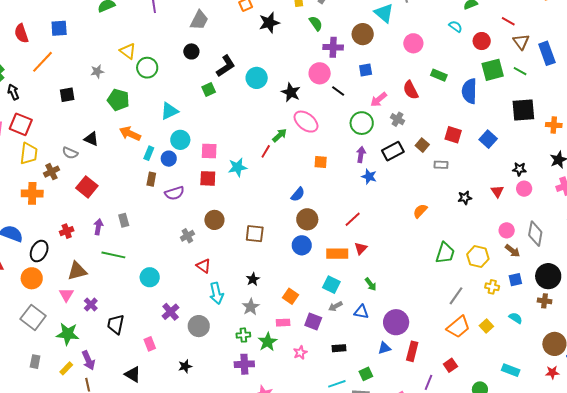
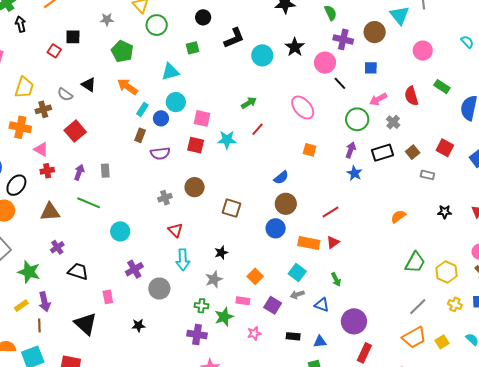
green square: (209, 89) -> (193, 48), moved
black star: (291, 92) -> (295, 47), moved
red square: (21, 124) -> (54, 51), moved, size x0.6
green arrow: (280, 135) -> (249, 103), moved
pink triangle: (66, 295) -> (41, 149), moved, turned -42
black trapezoid: (116, 324) -> (78, 271), turned 85
blue triangle: (384, 348) -> (320, 342), moved
black triangle: (133, 374) -> (85, 324), size x1.4

